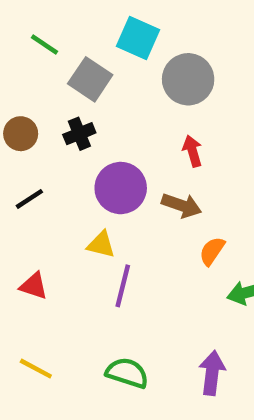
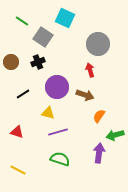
gray circle: (188, 79) -> (98, 44), moved
black line: (29, 199) -> (23, 94), moved
purple line: (123, 286) -> (58, 132), turned 60
green semicircle: (127, 373) -> (60, 159), moved
purple arrow: (212, 373) -> (99, 153), moved

